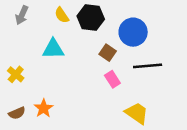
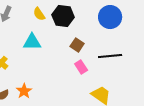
blue circle: (133, 32) -> (110, 17), moved

